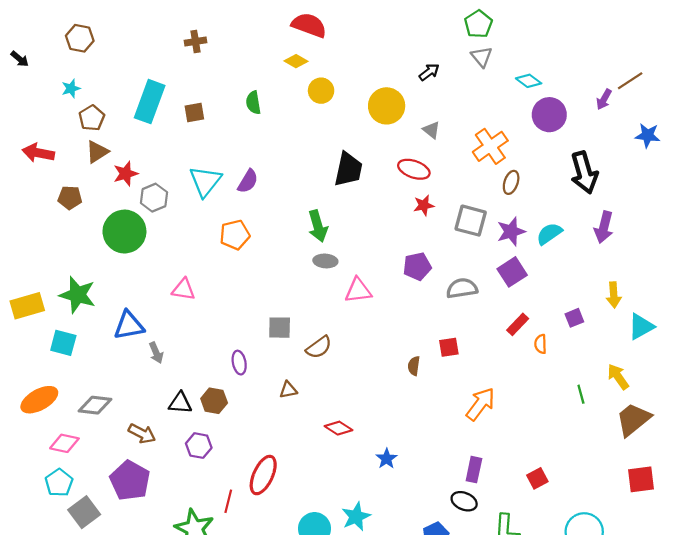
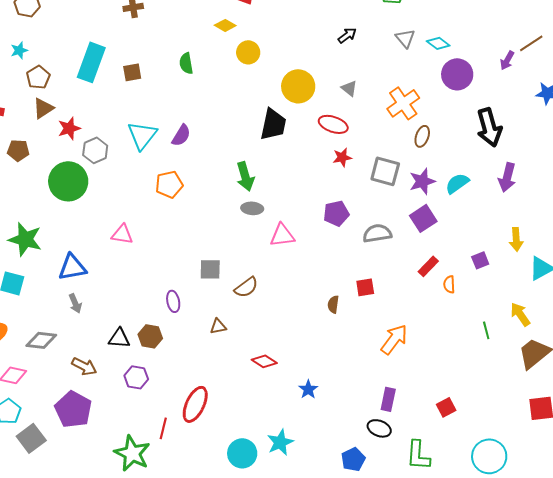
gray triangle: (482, 57) -> (405, 38), moved
yellow circle: (387, 106) -> (298, 86), moved
gray arrow: (156, 353) -> (75, 303), moved

